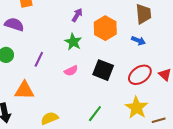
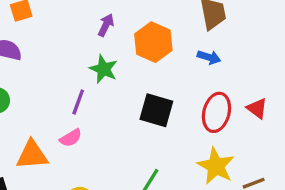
purple line: (39, 59) -> (78, 102), moved
pink semicircle: (71, 71) -> (71, 138), moved
red ellipse: (140, 75) -> (216, 112), turned -35

